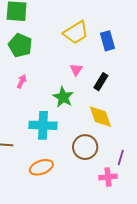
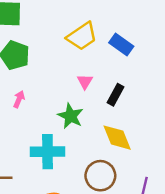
blue rectangle: (107, 41) -> (121, 45), turned -36

